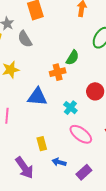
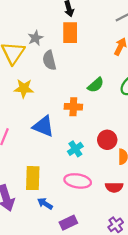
green semicircle: (72, 58) -> (96, 85), moved
pink ellipse: (81, 134) -> (78, 181), turned -45
yellow rectangle: (42, 144) -> (33, 178), size x1.5

